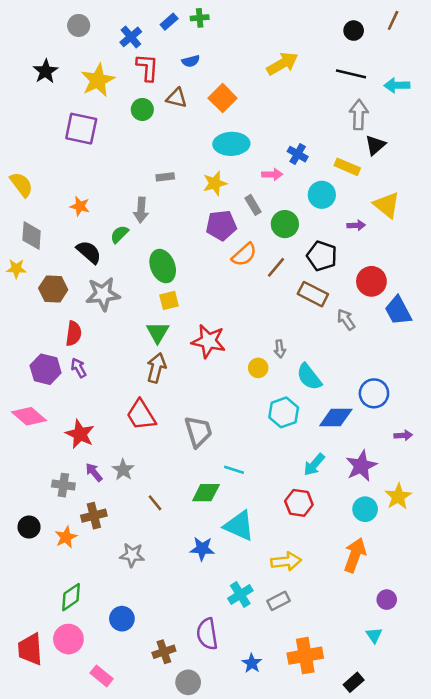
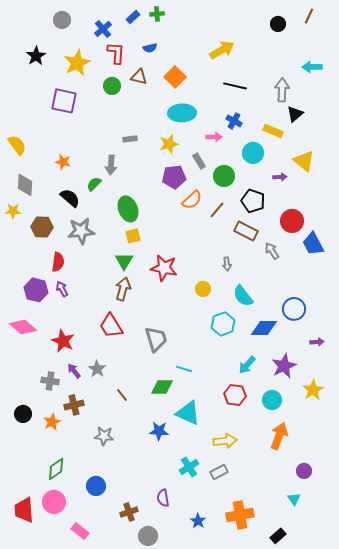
black line: (351, 74) -> (235, 86), moved
gray arrow: (280, 349) -> (227, 264), moved
cyan circle: (365, 509) -> (272, 400), moved
purple semicircle: (207, 634) -> (163, 498), size x0.7

